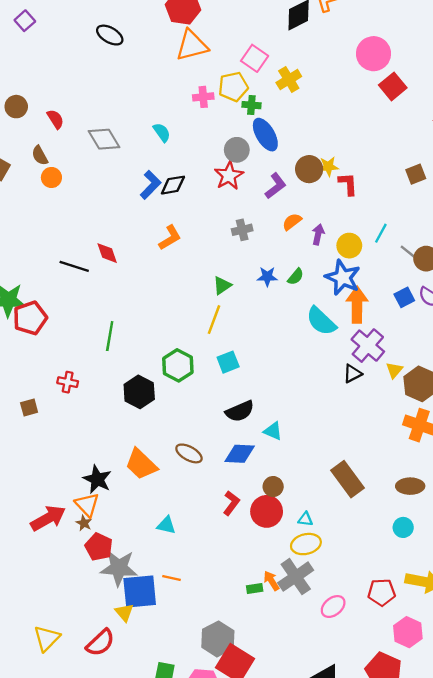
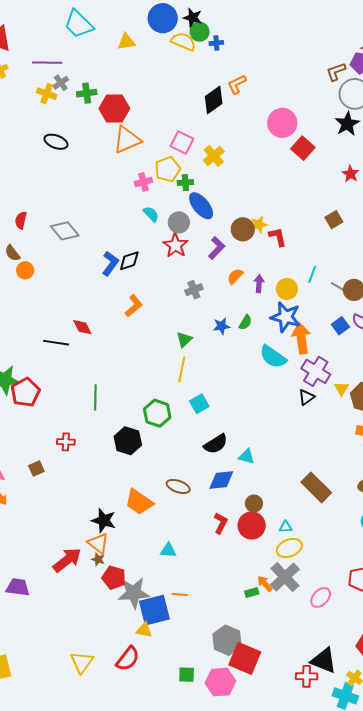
red semicircle: (55, 119) -> (21, 220), turned -126
cyan semicircle: (162, 132) -> (151, 214), moved
yellow triangle: (124, 613) -> (144, 630), turned -30

